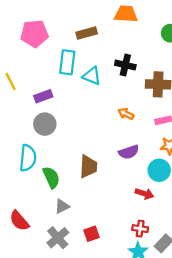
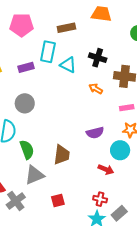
purple rectangle: (43, 96) -> (26, 67), moved
orange arrow: (126, 114) -> (96, 89), moved
brown trapezoid: (88, 166) -> (62, 155), moved
gray triangle: (62, 206) -> (34, 175), size x1.5
gray cross: (58, 238) -> (16, 201), moved

